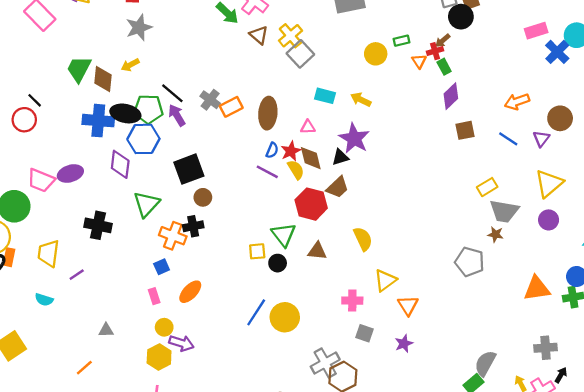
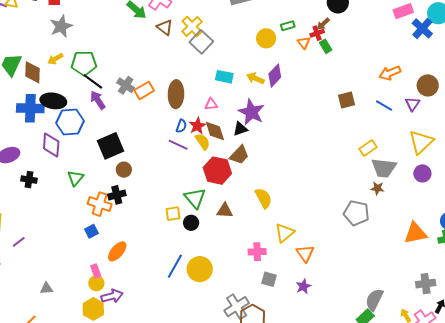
purple diamond: (451, 96) -> (275, 76), moved
green pentagon: (148, 109) -> (84, 63), moved
green triangle: (146, 204) -> (76, 178), size x0.7
black cross: (98, 225) -> (29, 180), moved, size x0.7
pink rectangle: (154, 296) -> (96, 271), moved
purple arrow: (181, 343) -> (112, 296), turned -30

